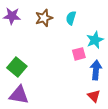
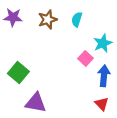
pink square: (79, 54) -> (85, 58), turned -32
purple triangle: (19, 95) -> (36, 103), moved

